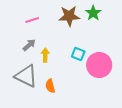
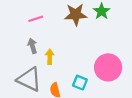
gray arrow: (29, 45) -> (32, 46), turned -64
cyan square: (78, 54) -> (80, 83), moved

